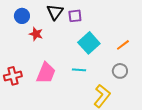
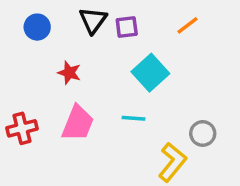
red star: (36, 34) -> (69, 73), moved
orange line: (123, 45) -> (188, 25), moved
gray circle: (120, 71) -> (203, 133), moved

